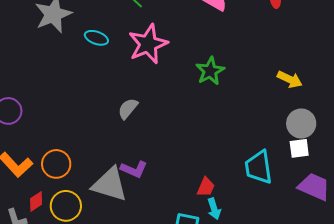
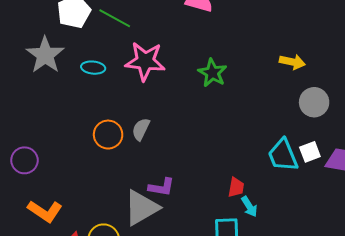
pink star: (148, 44) -> (145, 61), turned -30
white square: (299, 148) -> (310, 152), moved
orange circle: (56, 164) -> (108, 135), moved
gray triangle: (110, 184) -> (141, 208), turned -33

